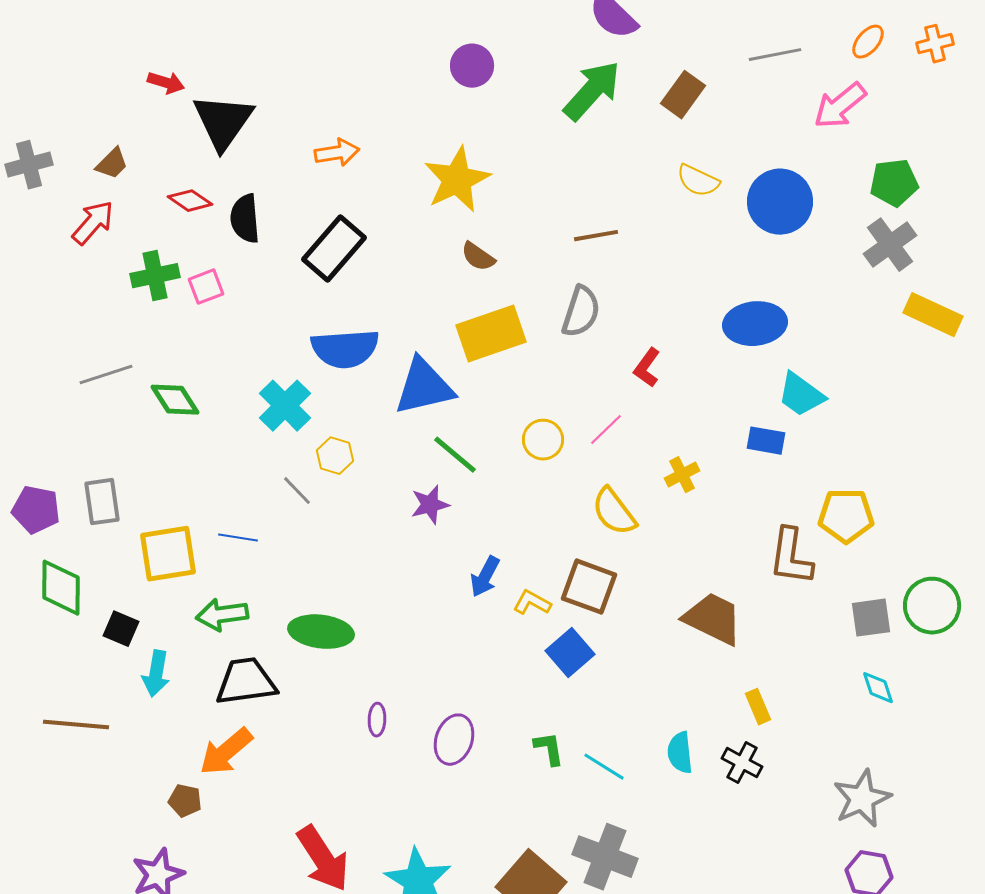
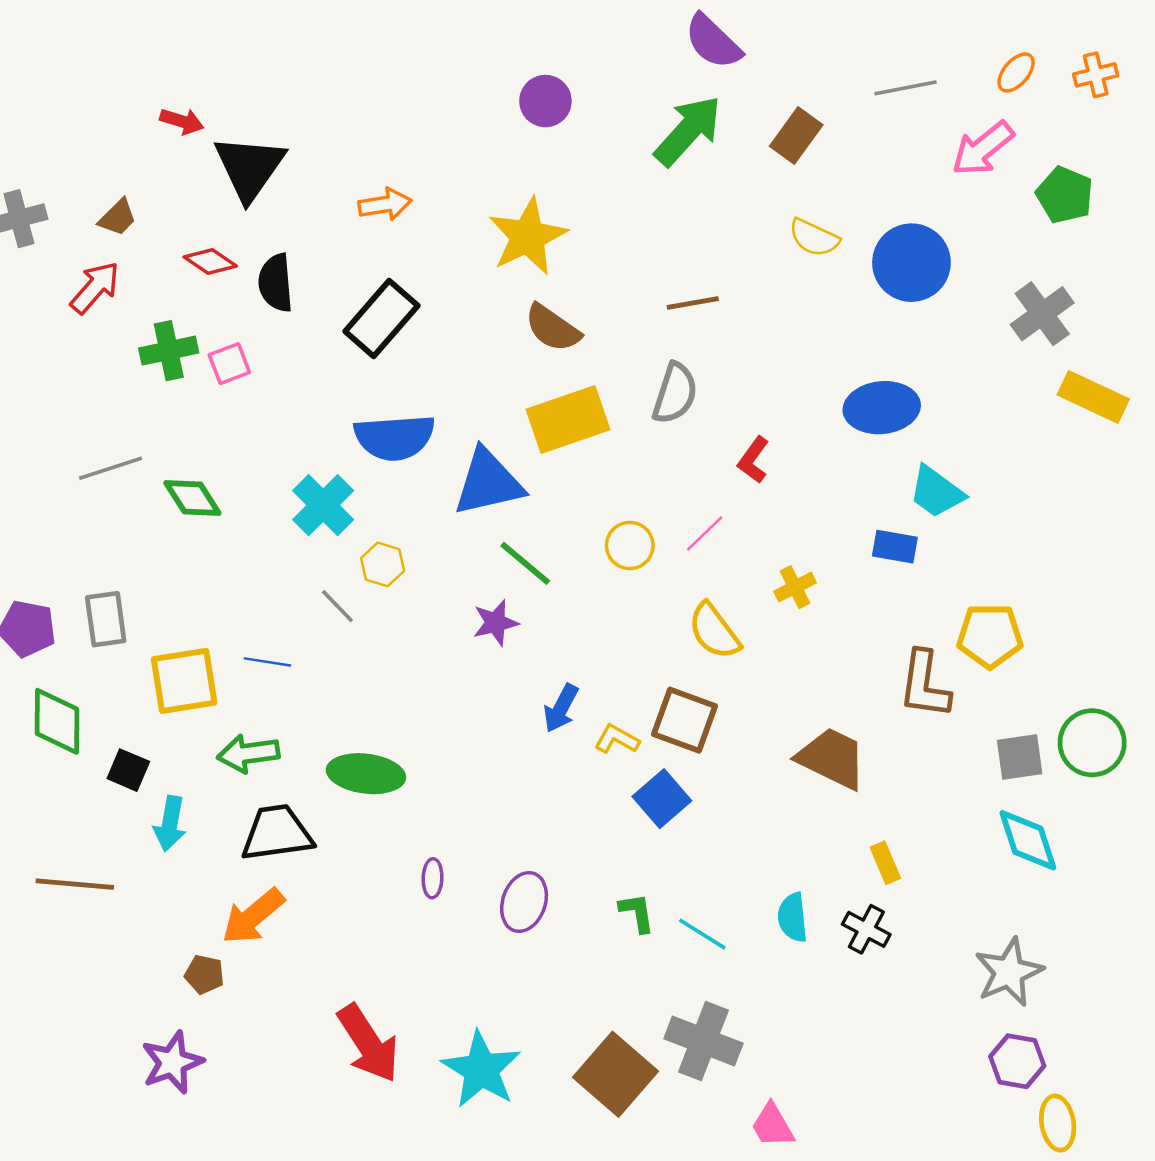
green pentagon: (894, 183) -> (1065, 195), moved, turned 30
brown semicircle: (478, 257) -> (553, 328), size x1.4
cyan diamond: (878, 688) -> (1028, 840), size x1.6

